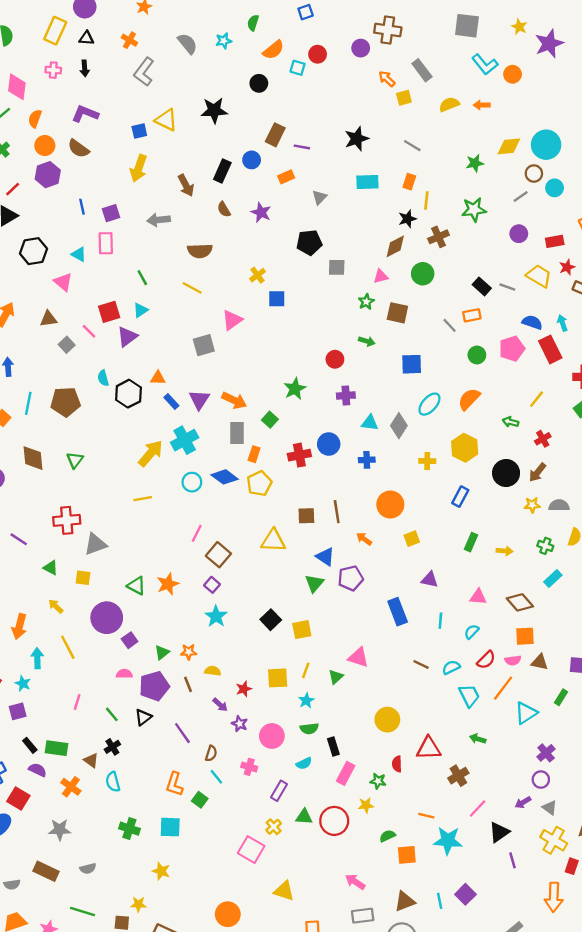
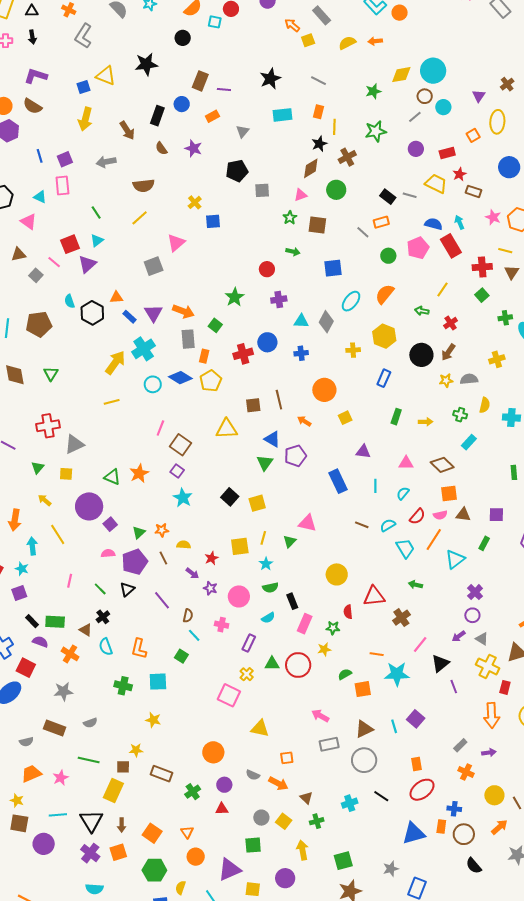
yellow line: (192, 288) -> (140, 218), turned -66
green triangle: (51, 568) -> (38, 468), turned 48
orange L-shape: (174, 784) -> (139, 649), moved

